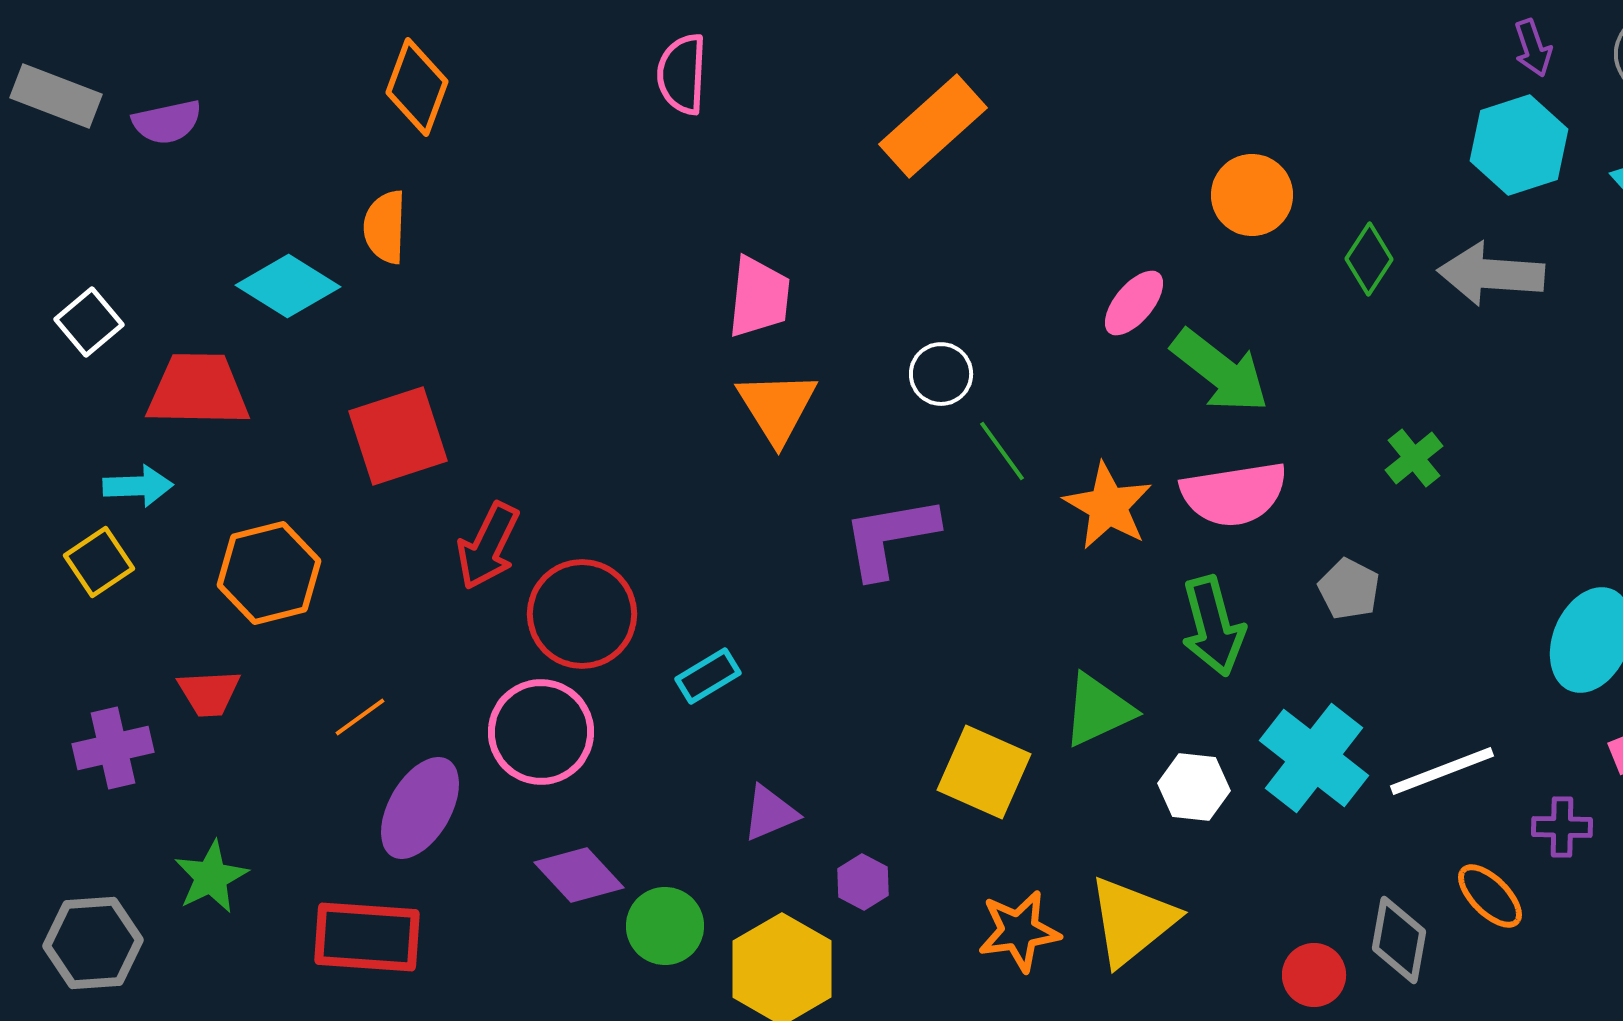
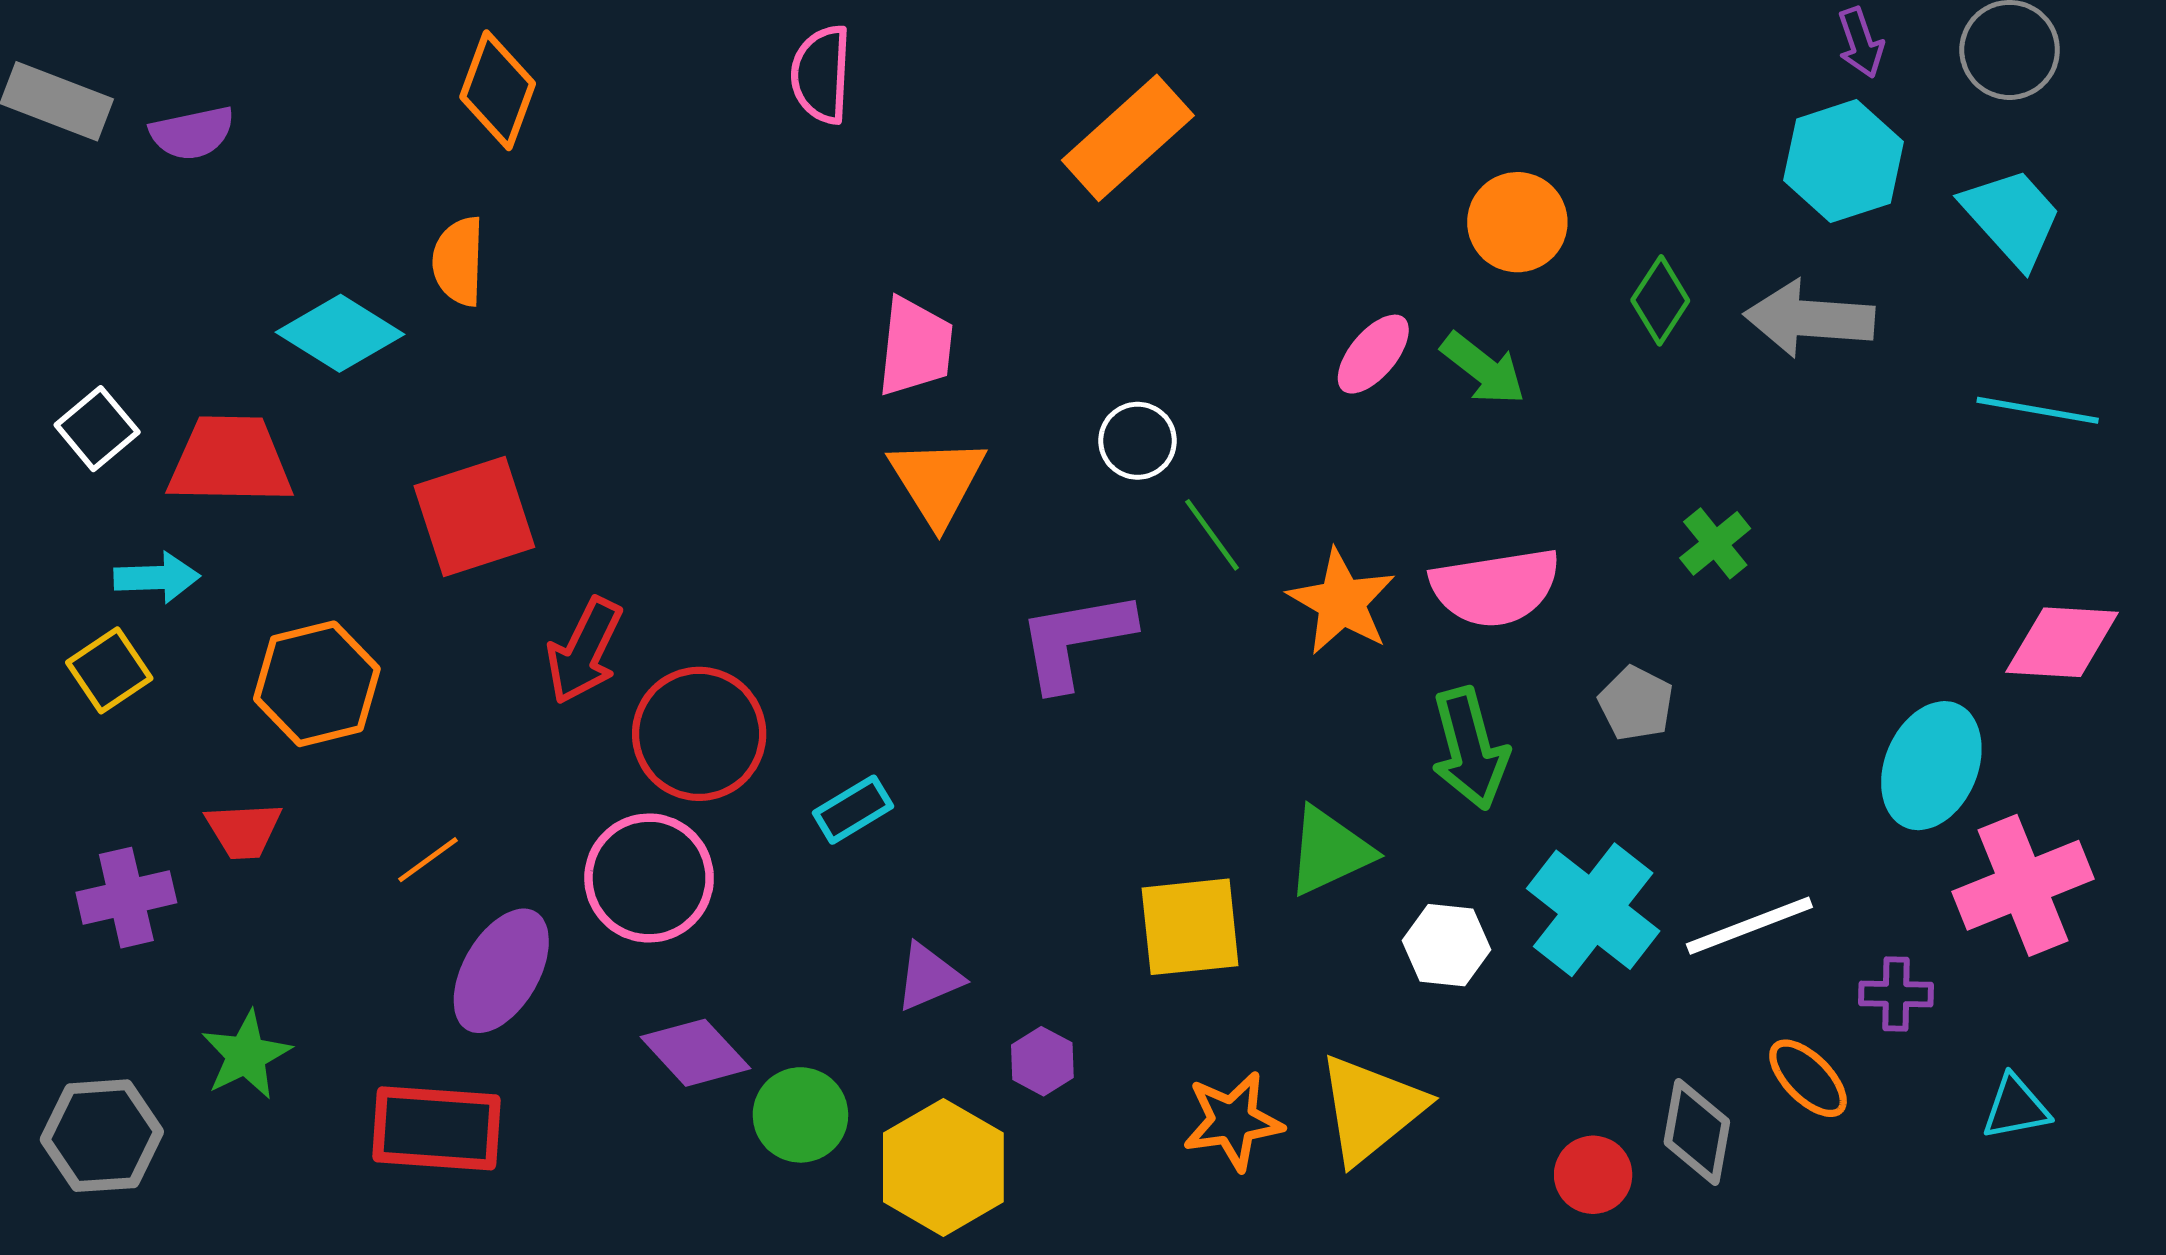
white square: (89, 322) -> (97, 429), moved
green arrow: (1220, 371) -> (1483, 369), moved, size x0.7
yellow square: (984, 772) -> (1190, 927), turned -30

